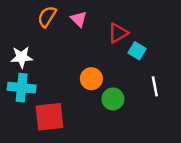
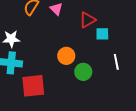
cyan square: (137, 51) -> (102, 34), turned -32

